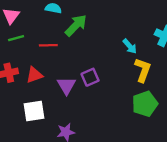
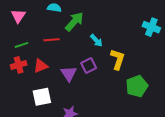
green line: (16, 38) -> (21, 45), moved
cyan arrow: (130, 46) -> (96, 40), moved
yellow L-shape: (143, 70) -> (118, 59), moved

